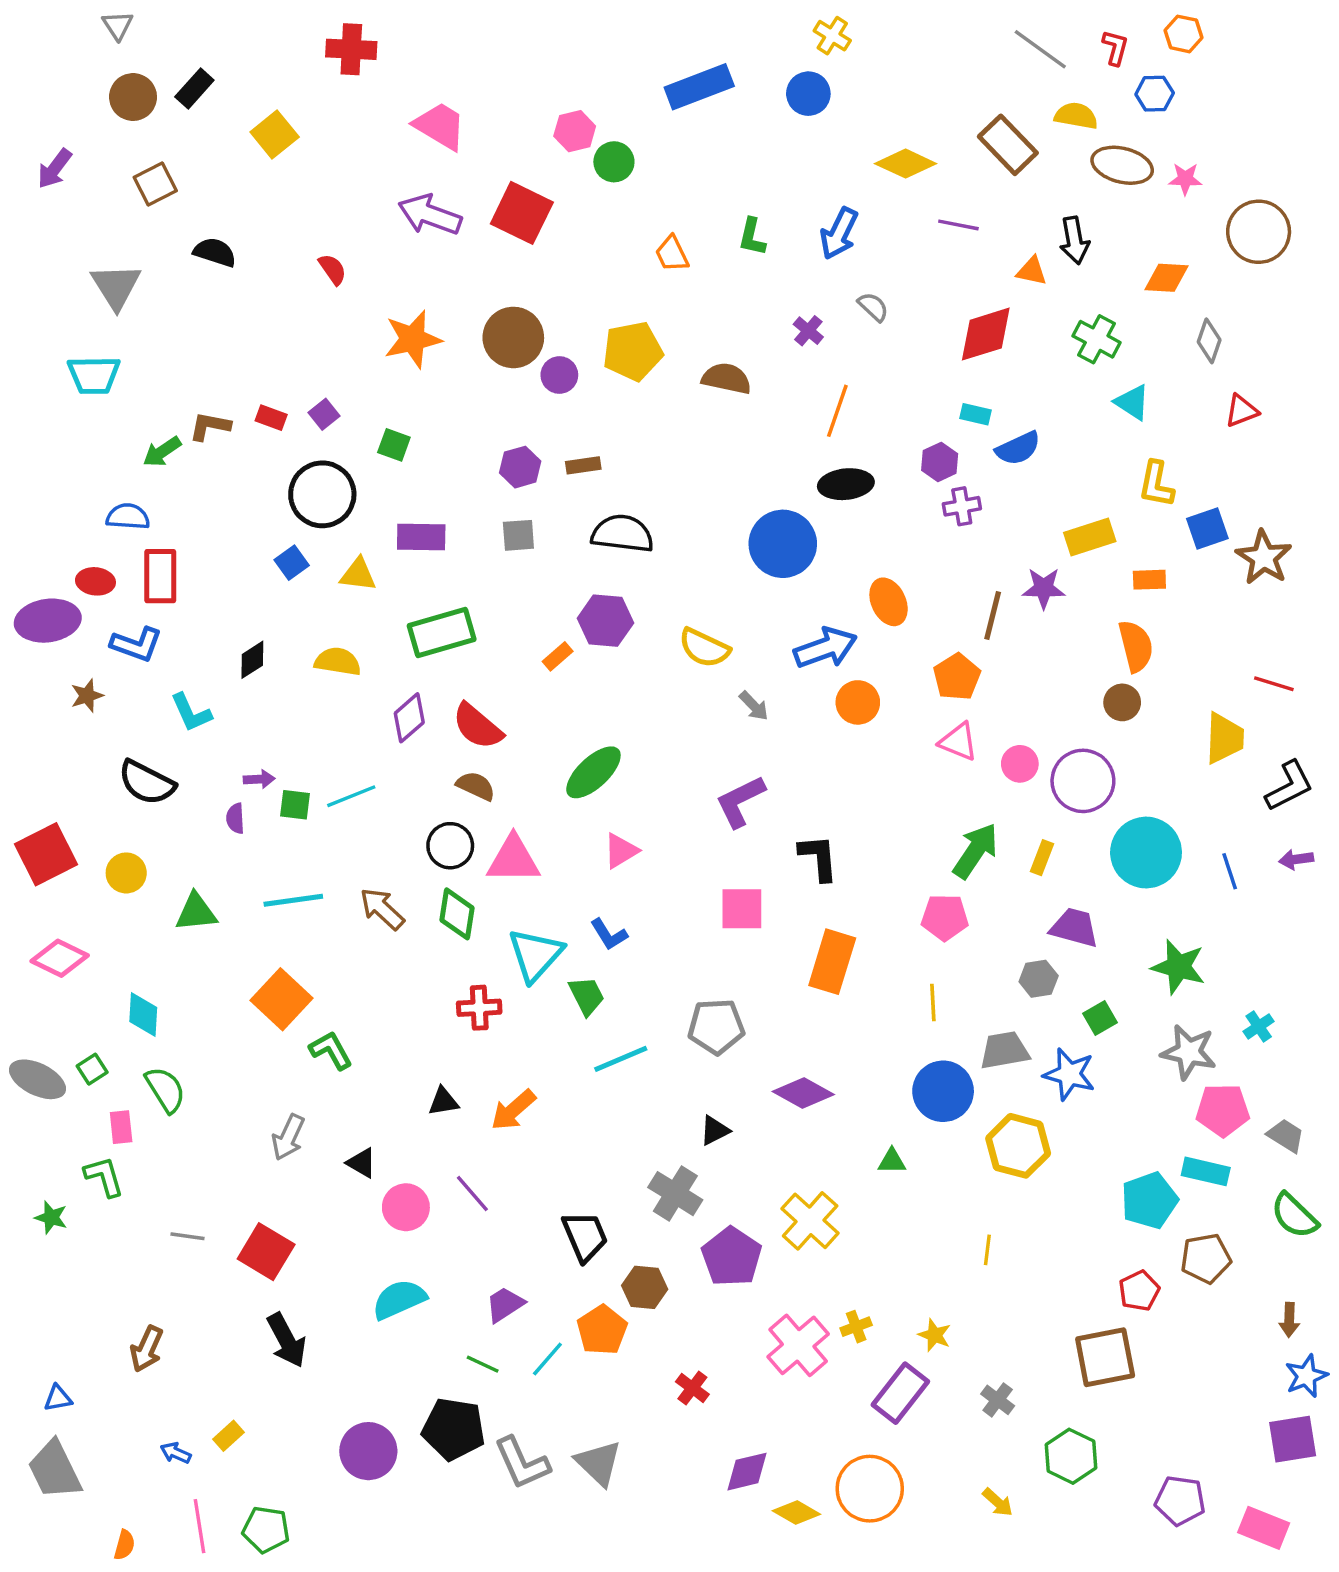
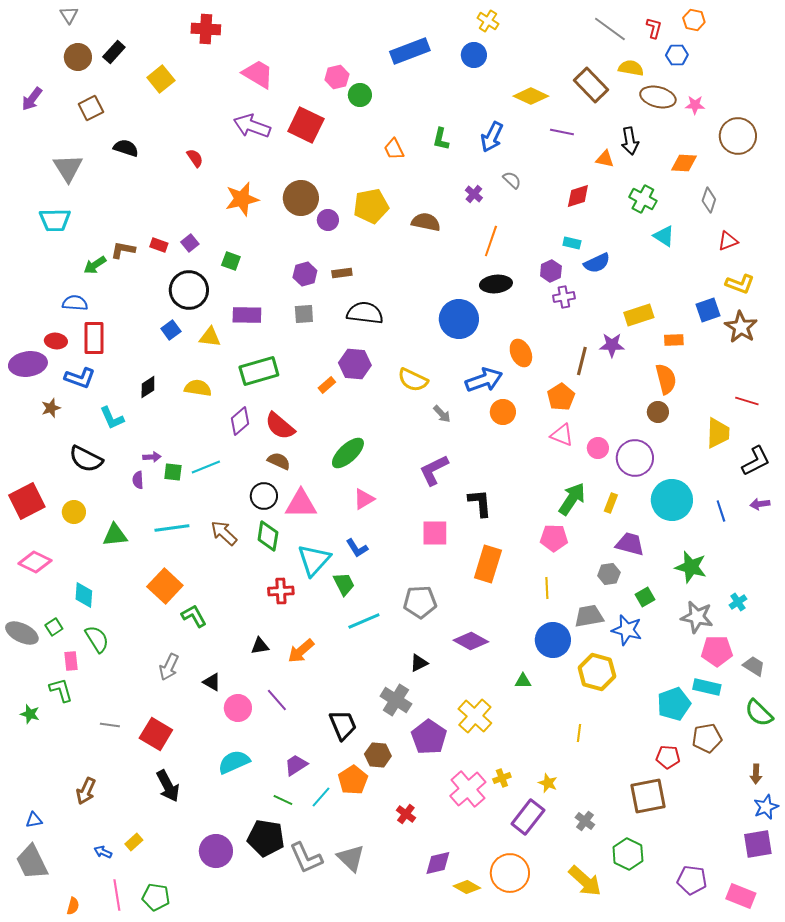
red diamond: (986, 334) -> (578, 196), size x0.7
yellow L-shape: (1156, 484) -> (740, 284), moved, turned -80
red pentagon: (1139, 1291) -> (668, 757), turned 30
yellow arrow: (998, 1502) -> (585, 881), size x1.8

